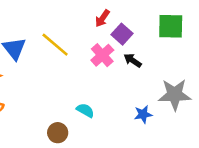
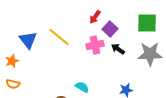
pink cross: (102, 55) -> (95, 45), turned 30
gray star: (175, 95) -> (150, 54), moved

